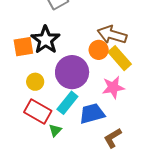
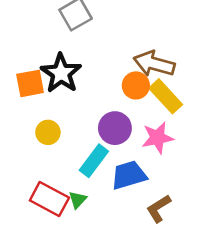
purple circle: (72, 72) -> (115, 128), moved, size x0.7
red rectangle: (38, 111) -> (49, 199), moved

